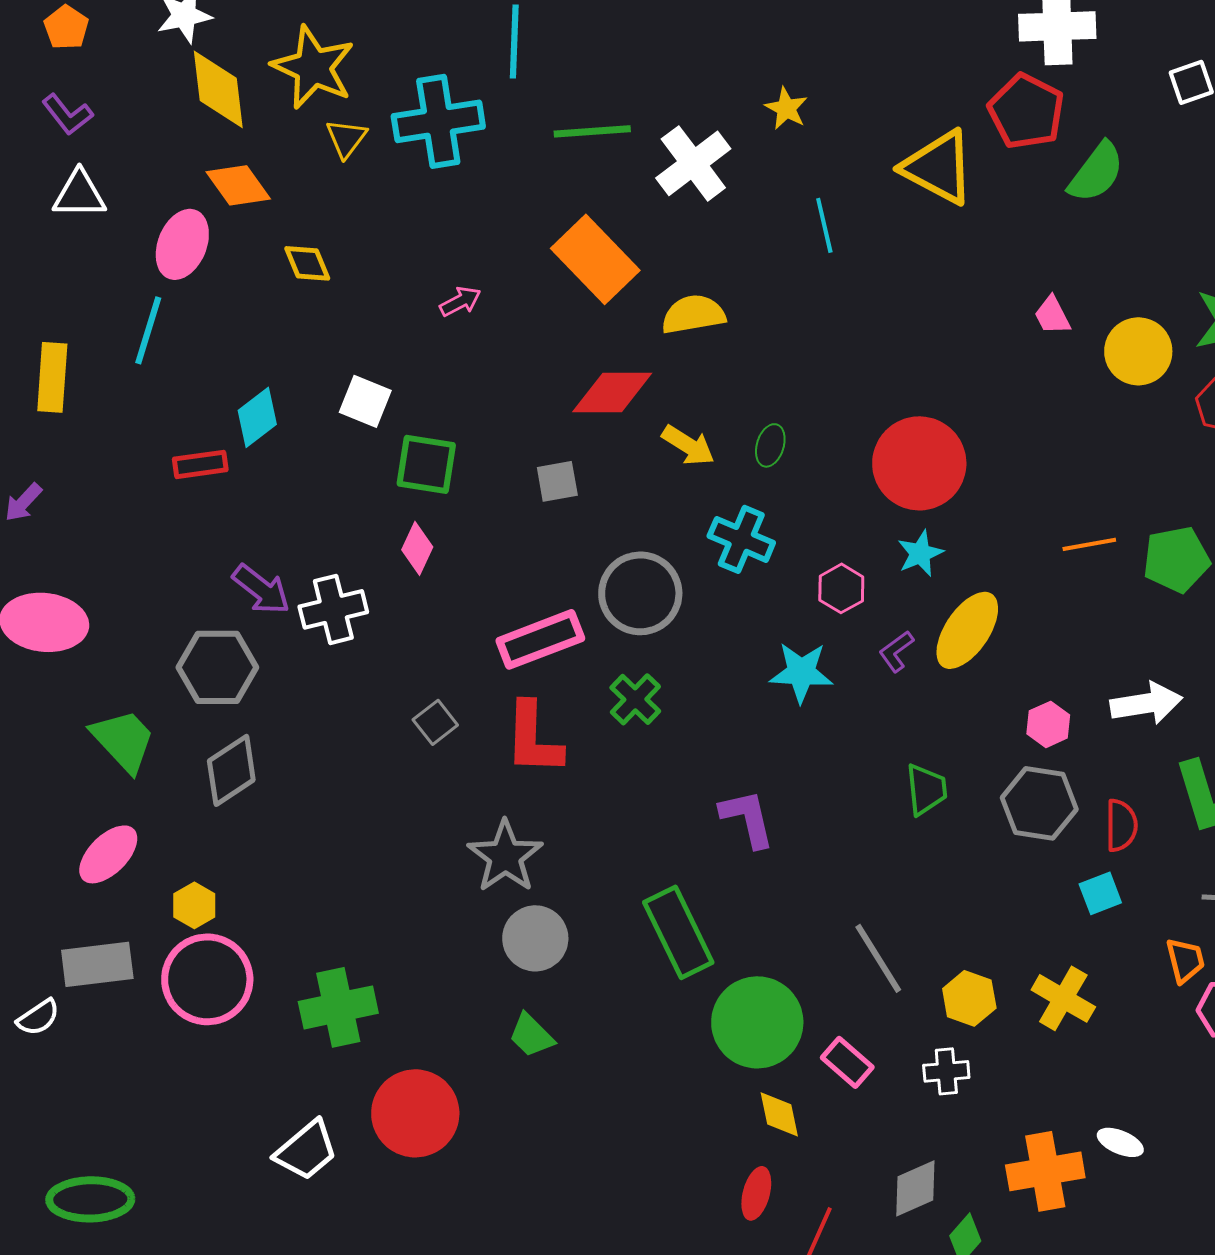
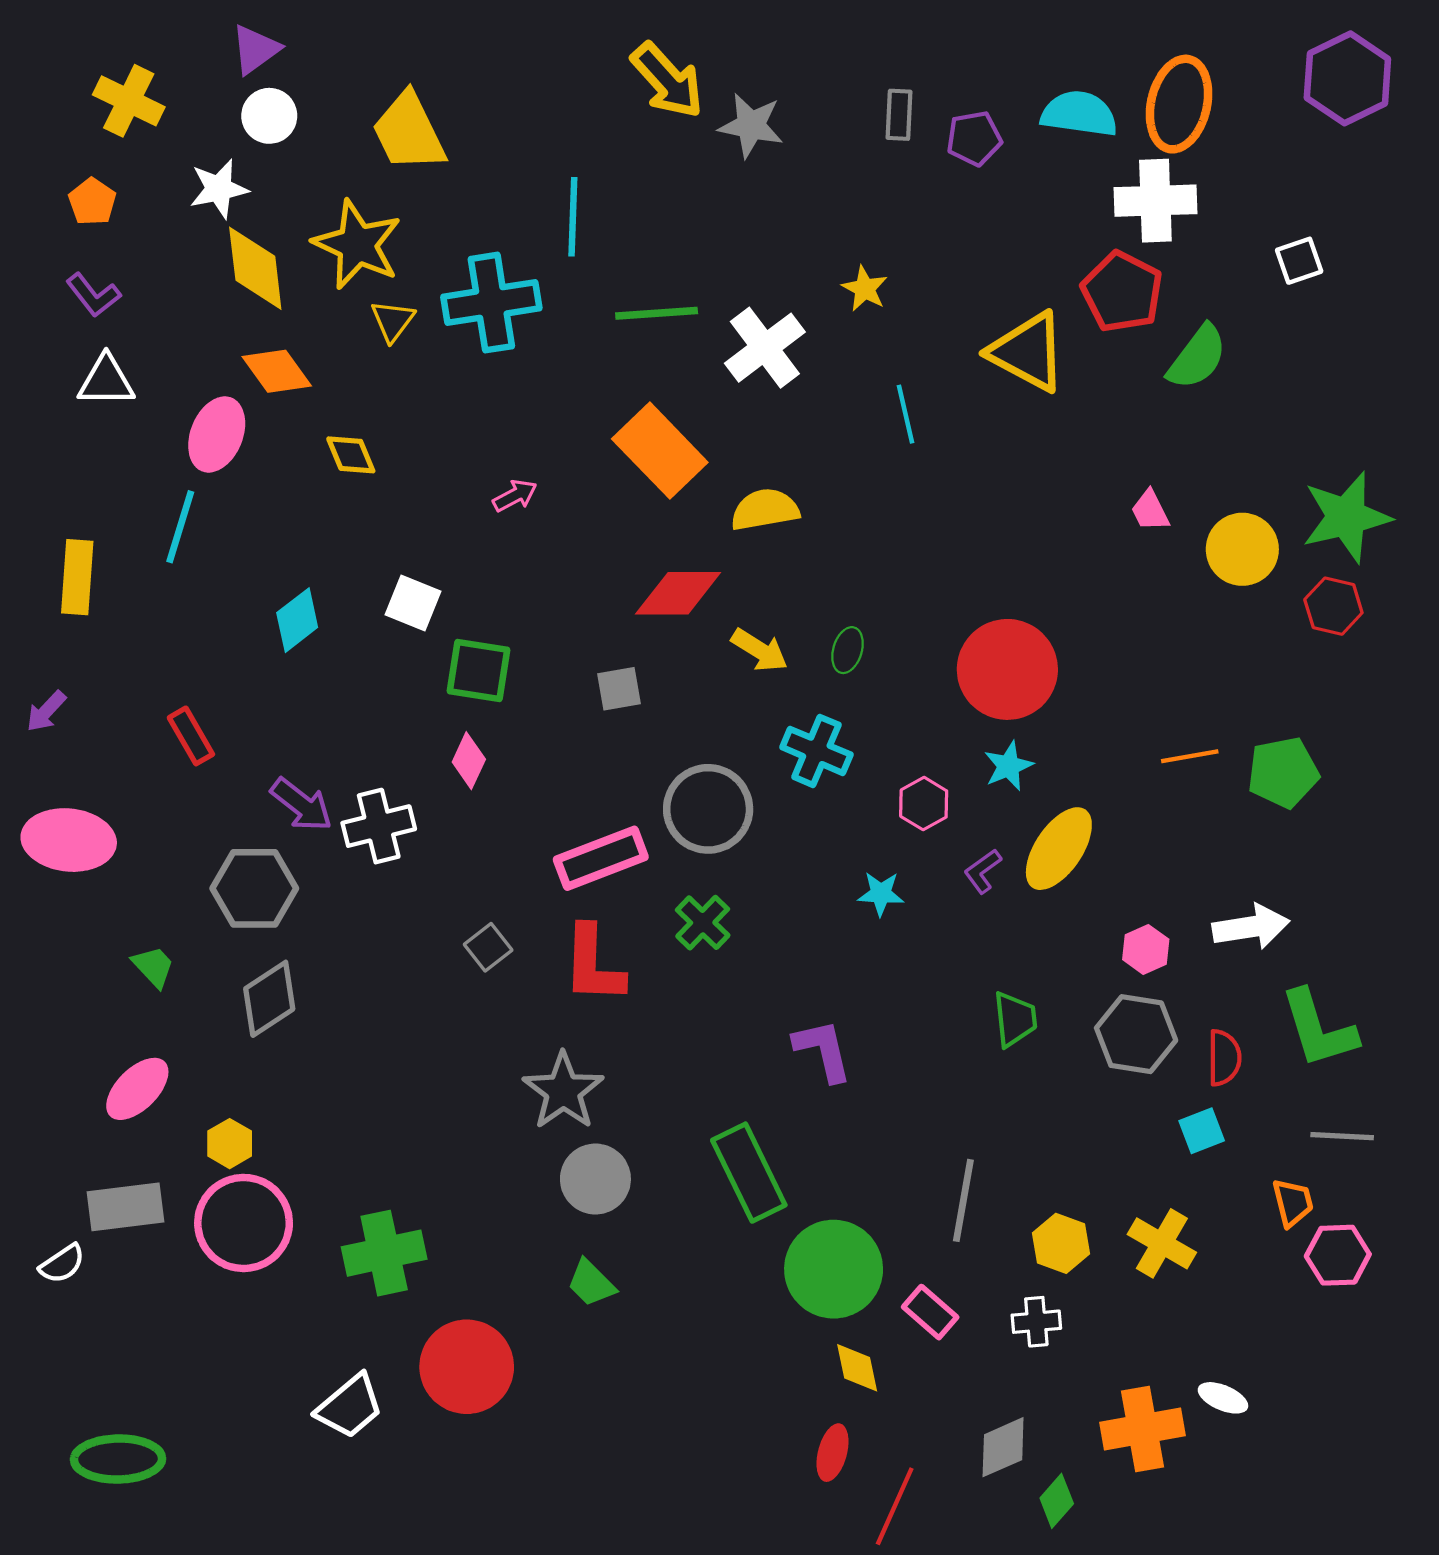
red rectangle: (200, 464) -> (191, 736), moved, turned 68
cyan star: (801, 672) -> (881, 894), size x0.7
green trapezoid: (123, 740) -> (153, 967), size x0.6
gray line: (878, 958) -> (963, 1200), turned 42

